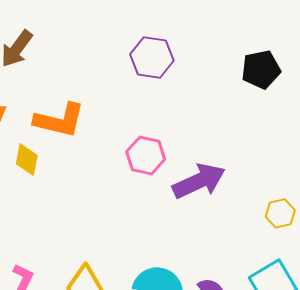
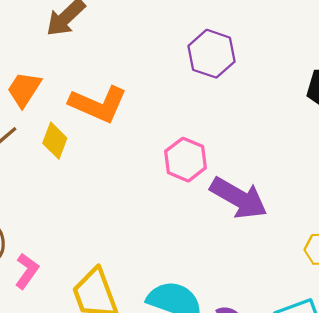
purple arrow: (199, 181) -> (239, 198), turned 44

